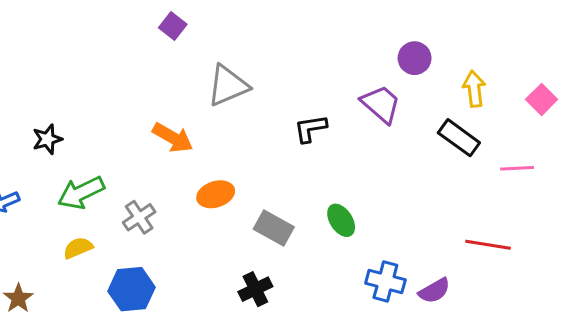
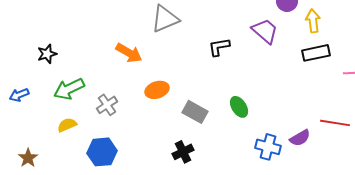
yellow arrow: (474, 89) -> (313, 21), moved
black rectangle: (459, 138) -> (316, 53), turned -48
purple semicircle: (434, 291) -> (300, 138), moved

